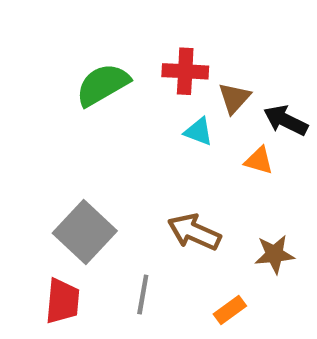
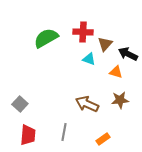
gray square: (85, 232) -> (20, 104), moved, size x0.6
brown star: (274, 254) -> (120, 100), moved

